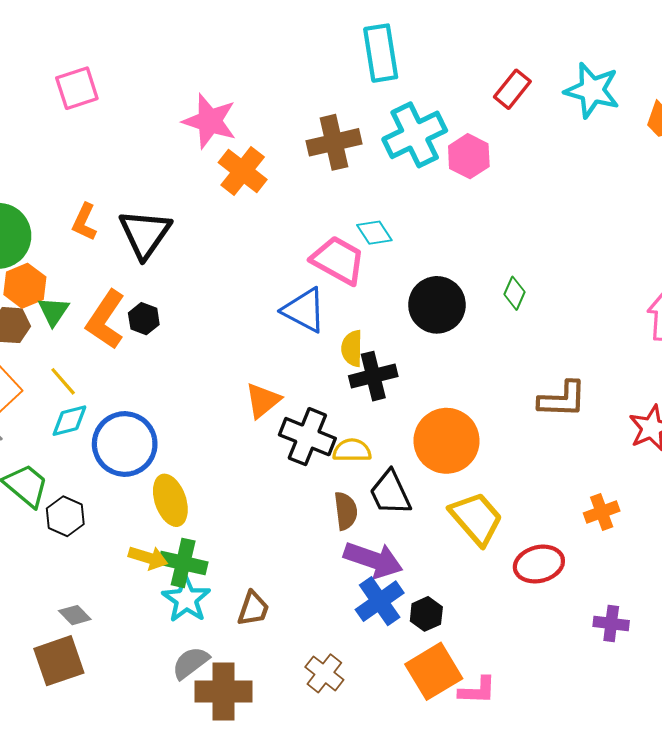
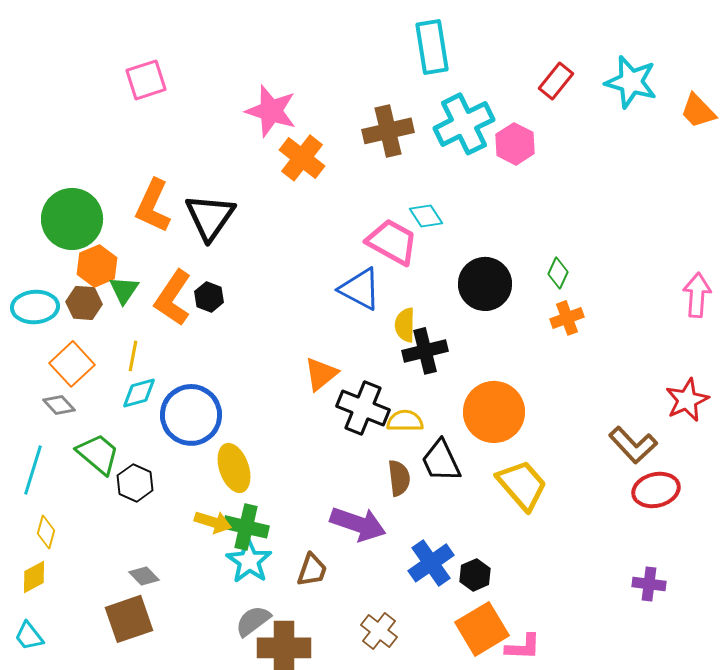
orange L-shape: (84, 222) -> (153, 206), size x1.5
yellow line: (63, 381) -> (133, 356), turned 52
brown L-shape: (562, 399) -> (633, 445), moved, turned 45
orange cross: (602, 512) -> (567, 318), moved
purple arrow: (373, 560) -> (358, 524), moved
red ellipse: (539, 564) -> (656, 490), moved

